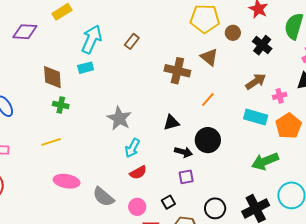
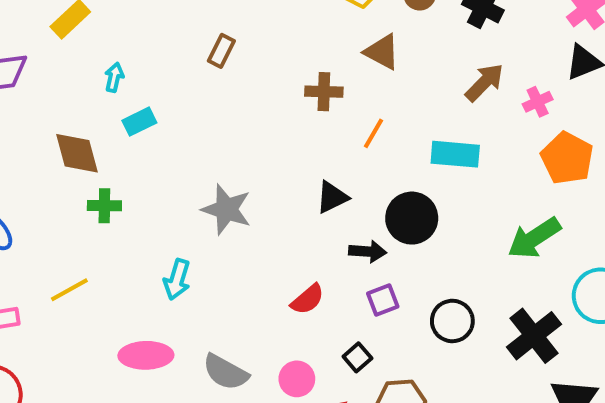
cyan arrow: (92, 39) -> (114, 77), moved, size x0.5
brown cross: (177, 71) -> (324, 92), size x0.7
orange line: (208, 99) -> (373, 133), moved
cyan rectangle: (256, 117) -> (455, 154), moved
yellow line: (51, 142) -> (69, 290), moved
cyan arrow: (132, 148) -> (177, 280), moved
red semicircle: (138, 172) -> (308, 299), moved
black circle: (215, 208) -> (452, 321), moved

